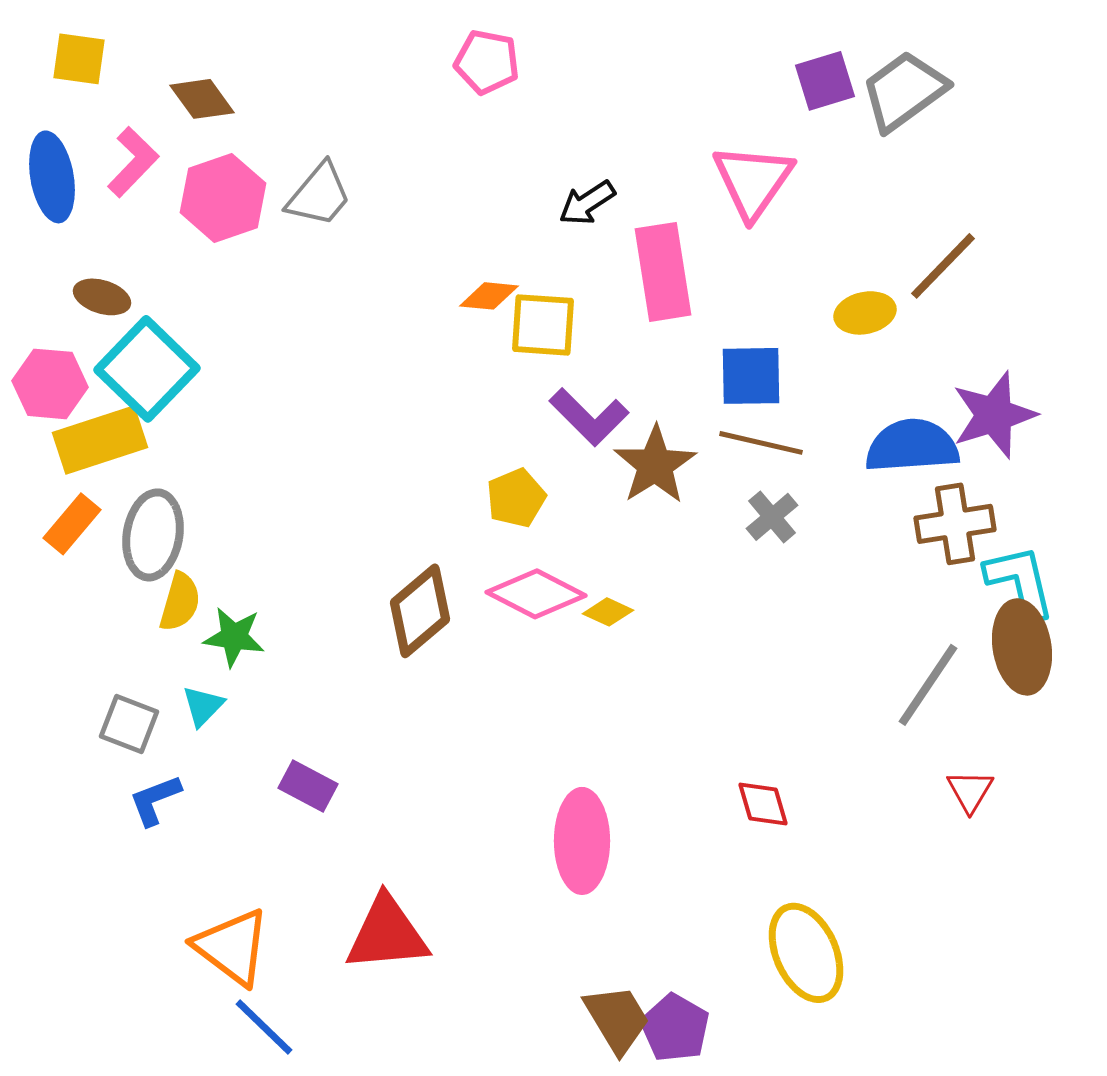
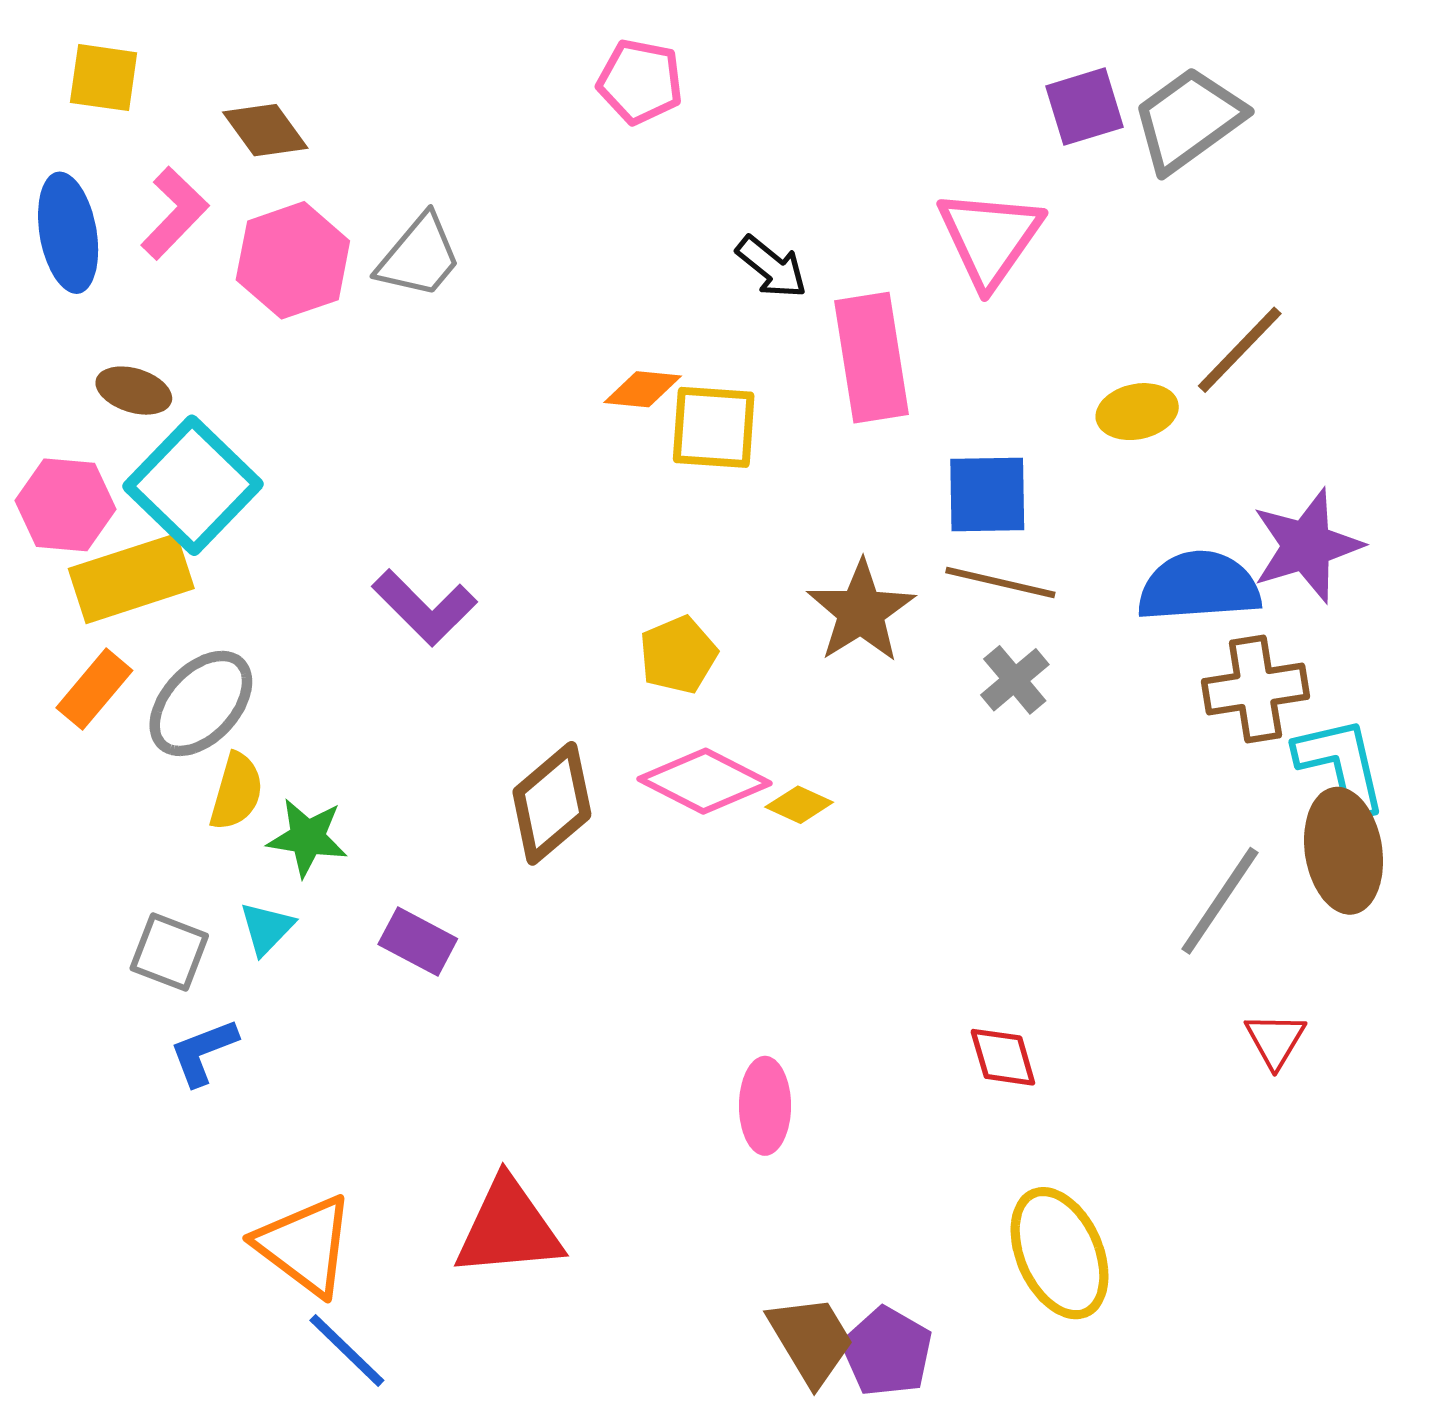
black arrow: (587, 203) -> (772, 267), turned -108
purple L-shape: (589, 417) -> (424, 607), moved
gray ellipse: (153, 535) -> (201, 703), turned 34
purple rectangle: (308, 786) -> (418, 941), moved
pink ellipse: (582, 841) -> (765, 1106), size x0.7

